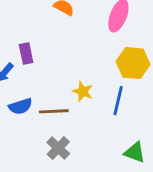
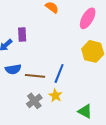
yellow star: (83, 91) -> (55, 95), moved
blue line: (118, 101) -> (59, 74), moved

